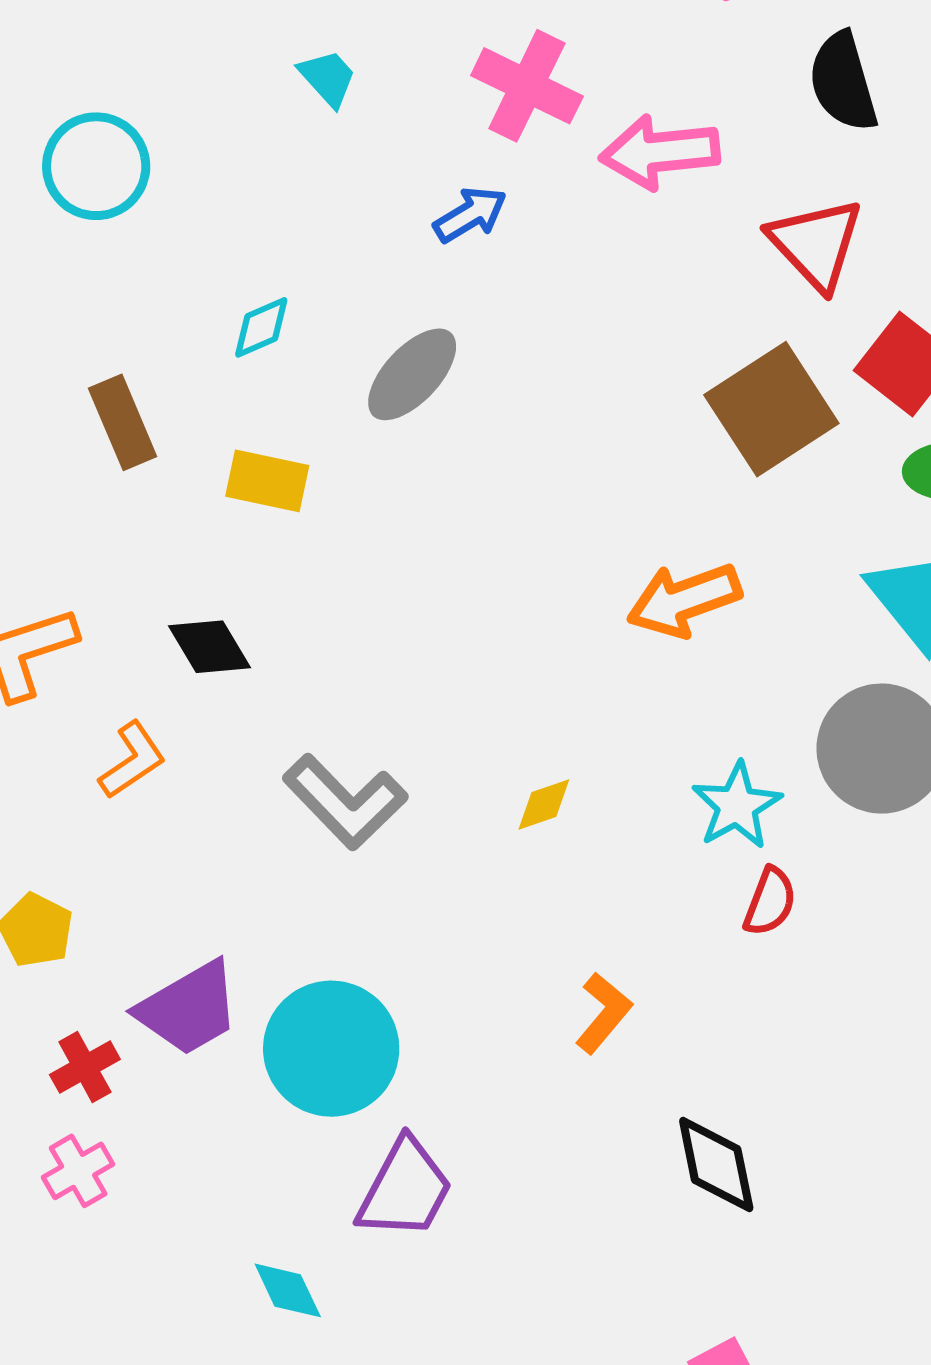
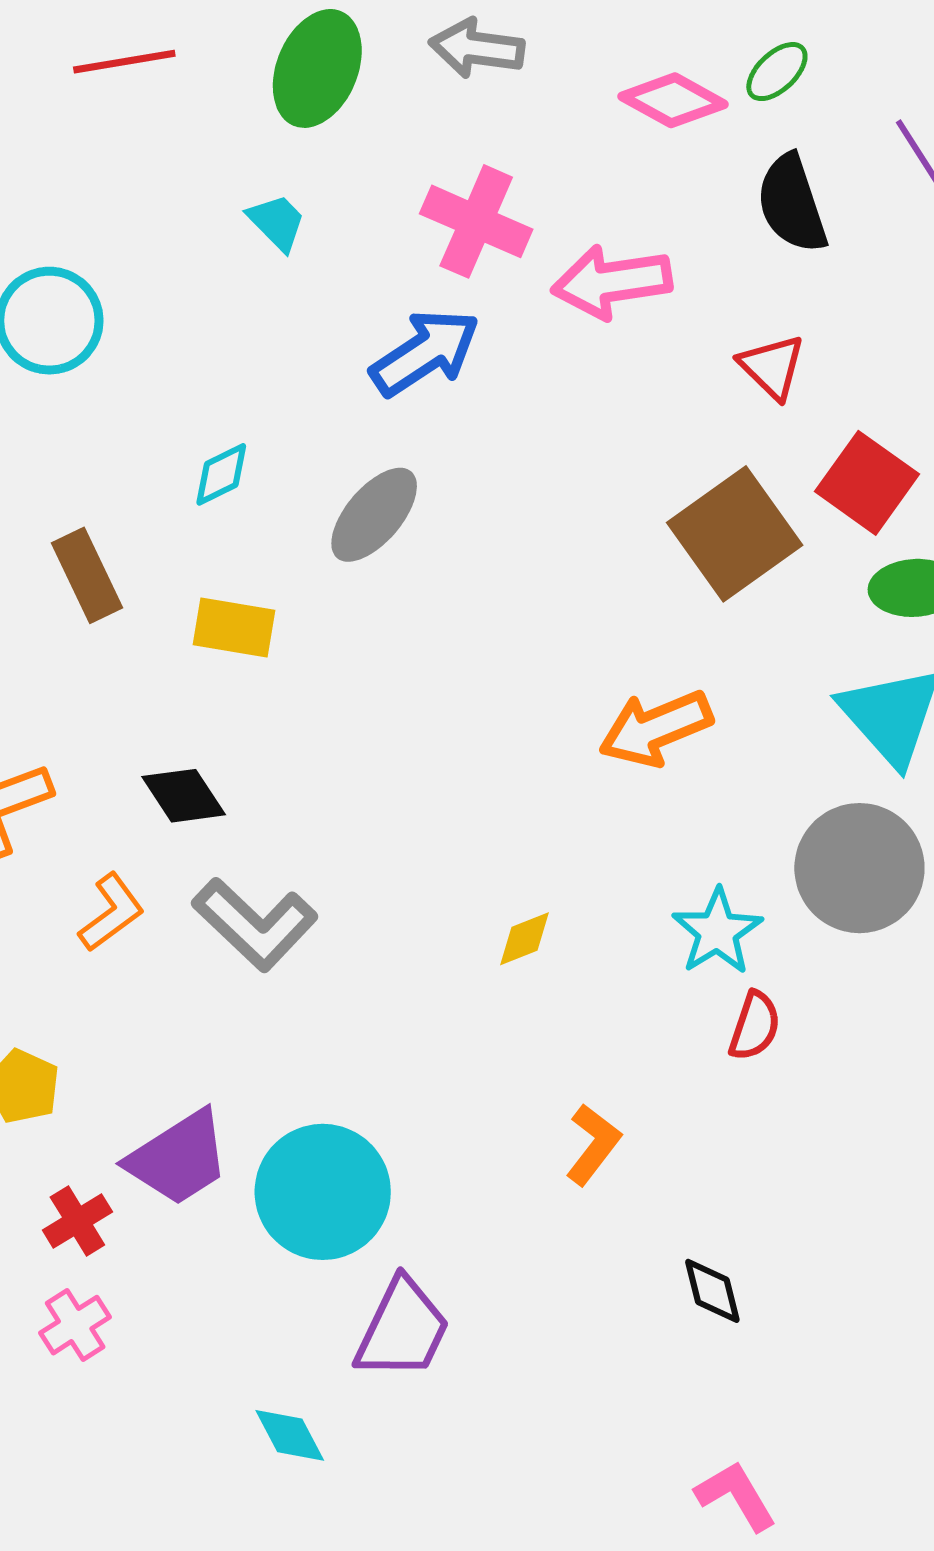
blue arrow: (470, 215) -> (425, 353), size x1.5
red triangle: (816, 244) -> (772, 367), size x0.7
gray L-shape: (345, 802) -> (255, 924), moved
black diamond: (716, 1165) -> (712, 1291), size x0.7

